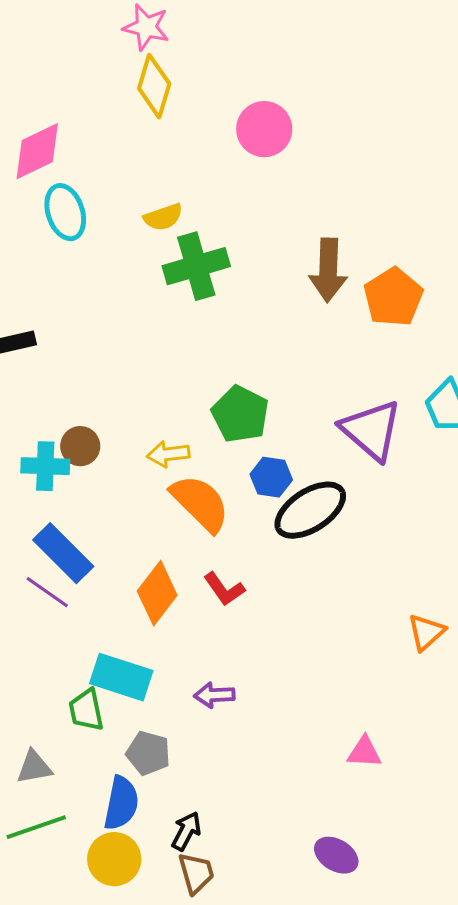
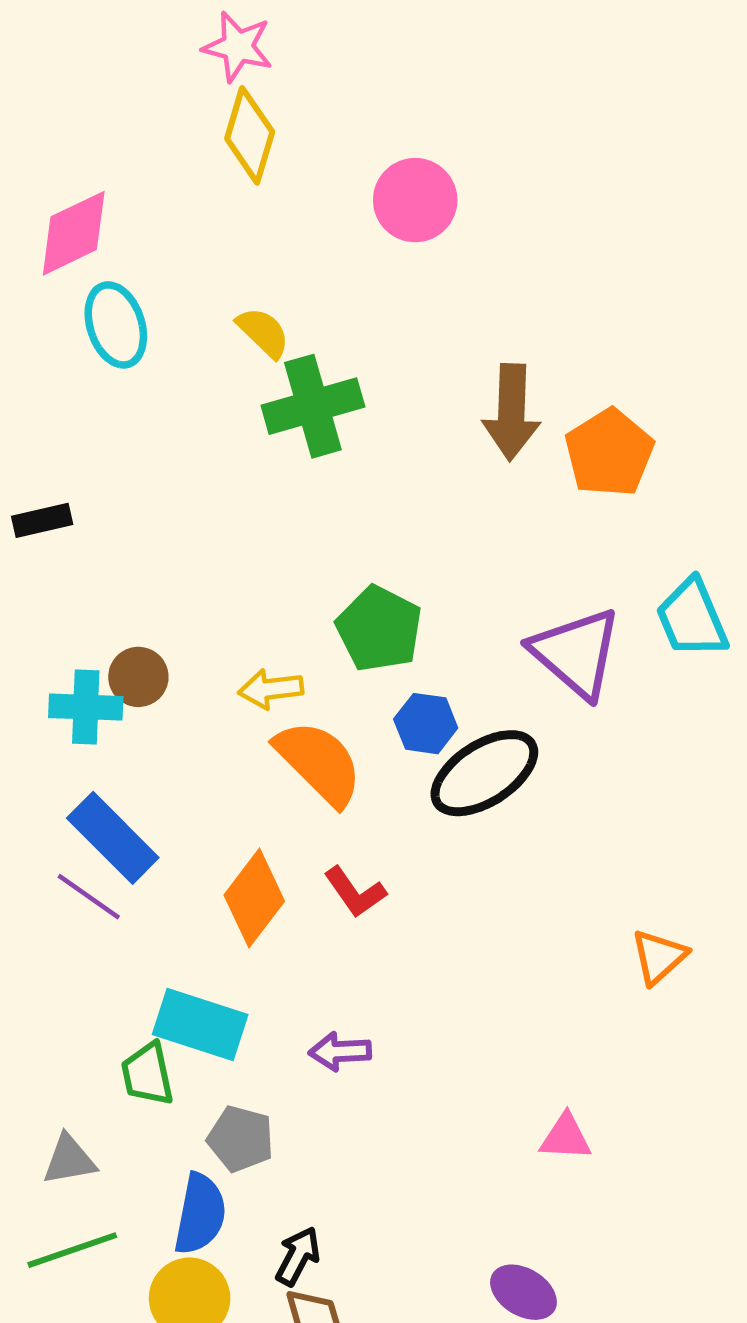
yellow semicircle: (163, 217) -> (263, 332), turned -117

